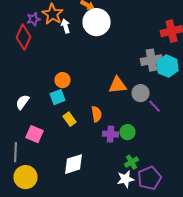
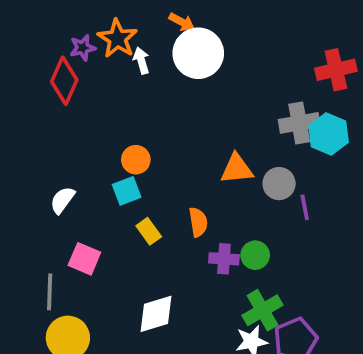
purple line: (154, 106) -> (305, 207), turned 32
green cross: (132, 162) -> (262, 310), size x1.5

